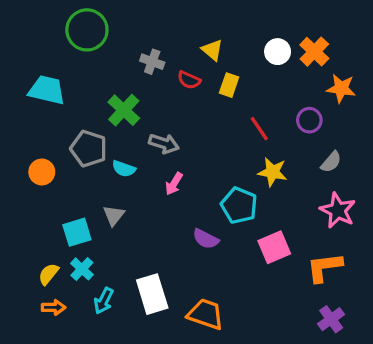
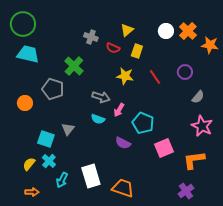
green circle: (87, 30) -> (23, 24), moved
yellow triangle: (212, 50) -> (127, 30), turned 40
orange star: (341, 88) -> (210, 45), moved
gray arrow: (164, 144) -> (101, 97), moved
cyan semicircle: (124, 169) -> (98, 119), moved
yellow star: (273, 172) -> (125, 76), moved
pink arrow: (174, 184) -> (119, 110), moved
cyan square: (77, 232) -> (46, 139), turned 36
orange arrow: (54, 307) -> (32, 192), moved
purple cross: (331, 319) -> (186, 191), moved

